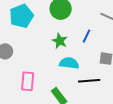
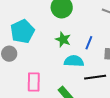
cyan pentagon: (21, 16) -> (22, 31), moved
blue line: (86, 36) -> (89, 43), moved

